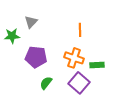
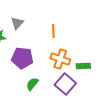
orange line: (80, 30) -> (53, 31), moved

